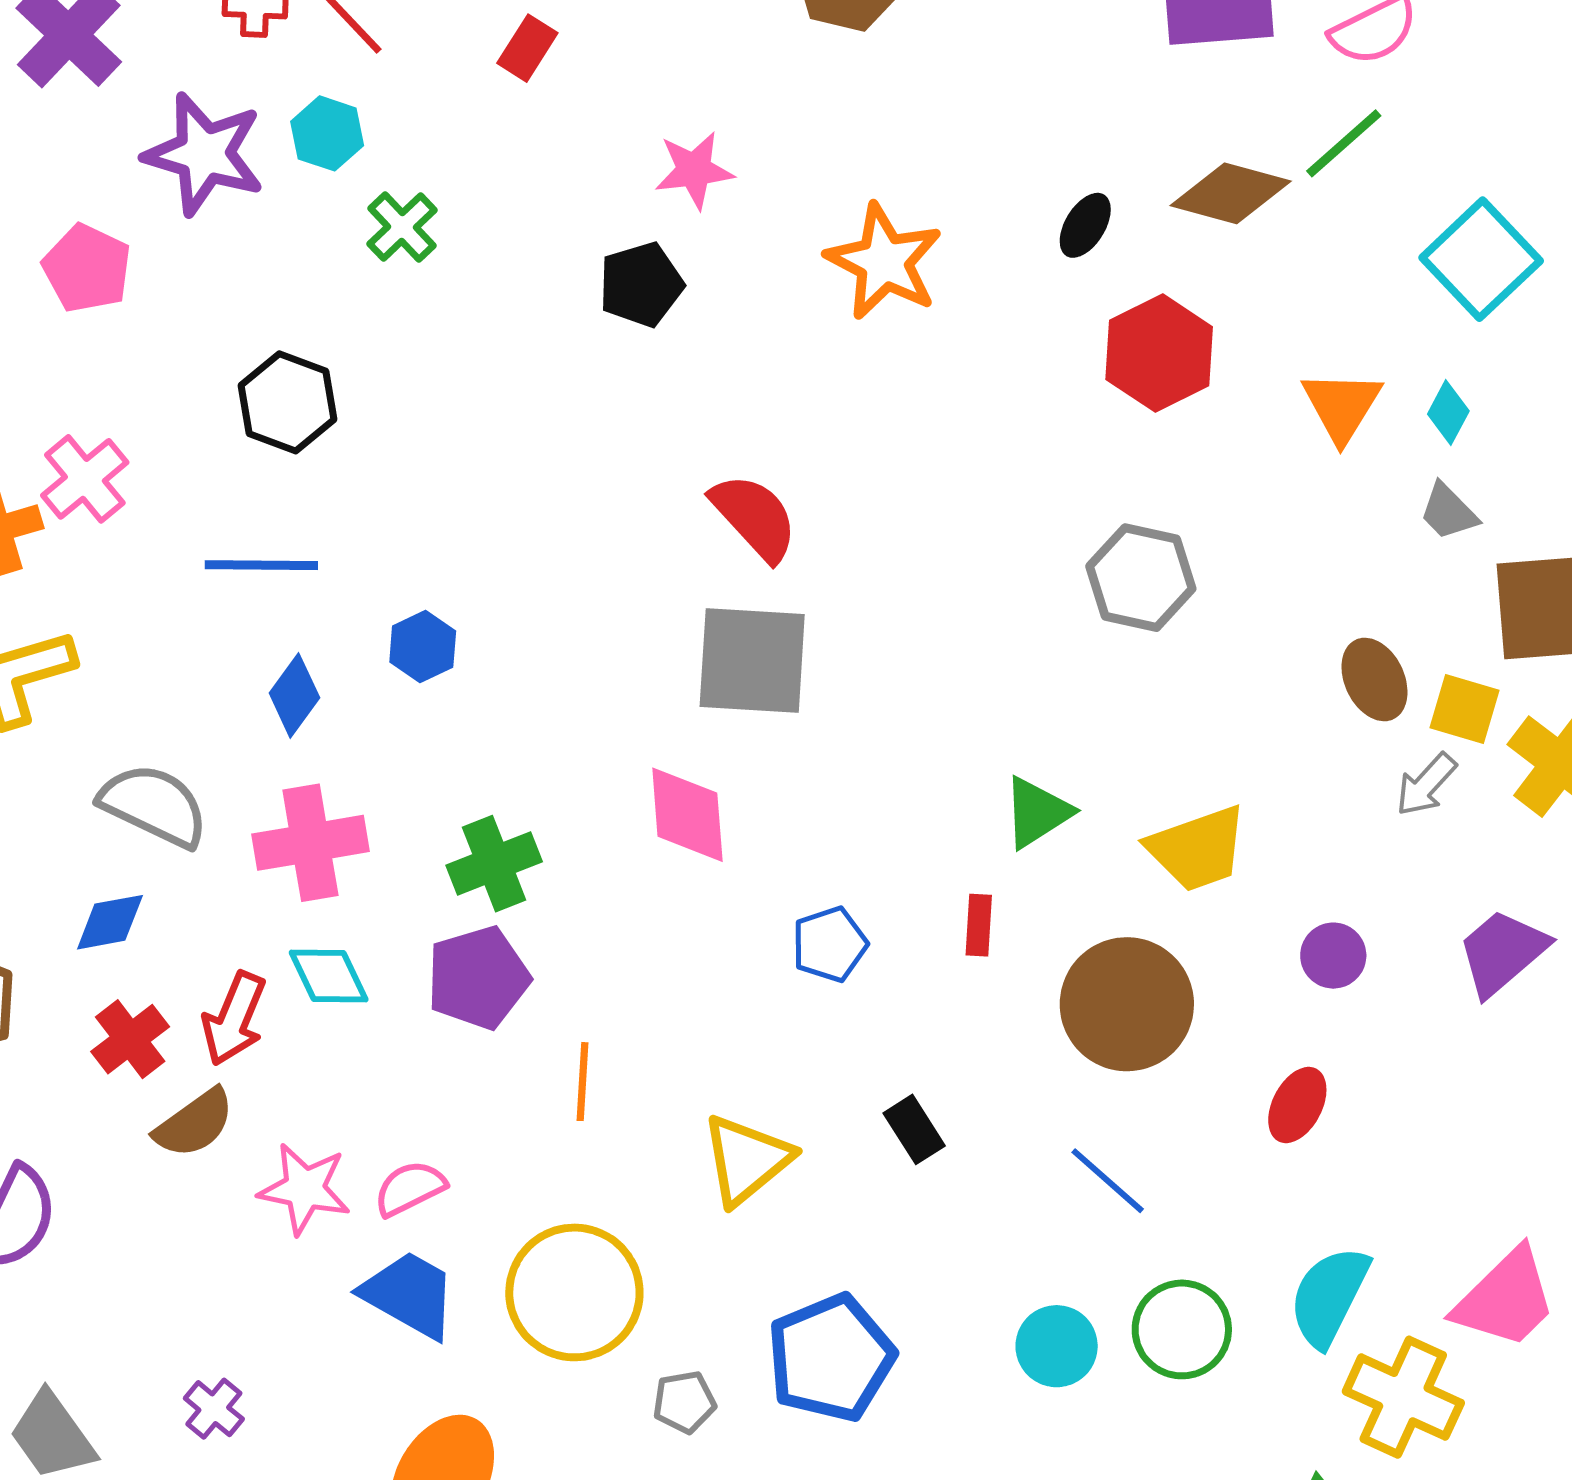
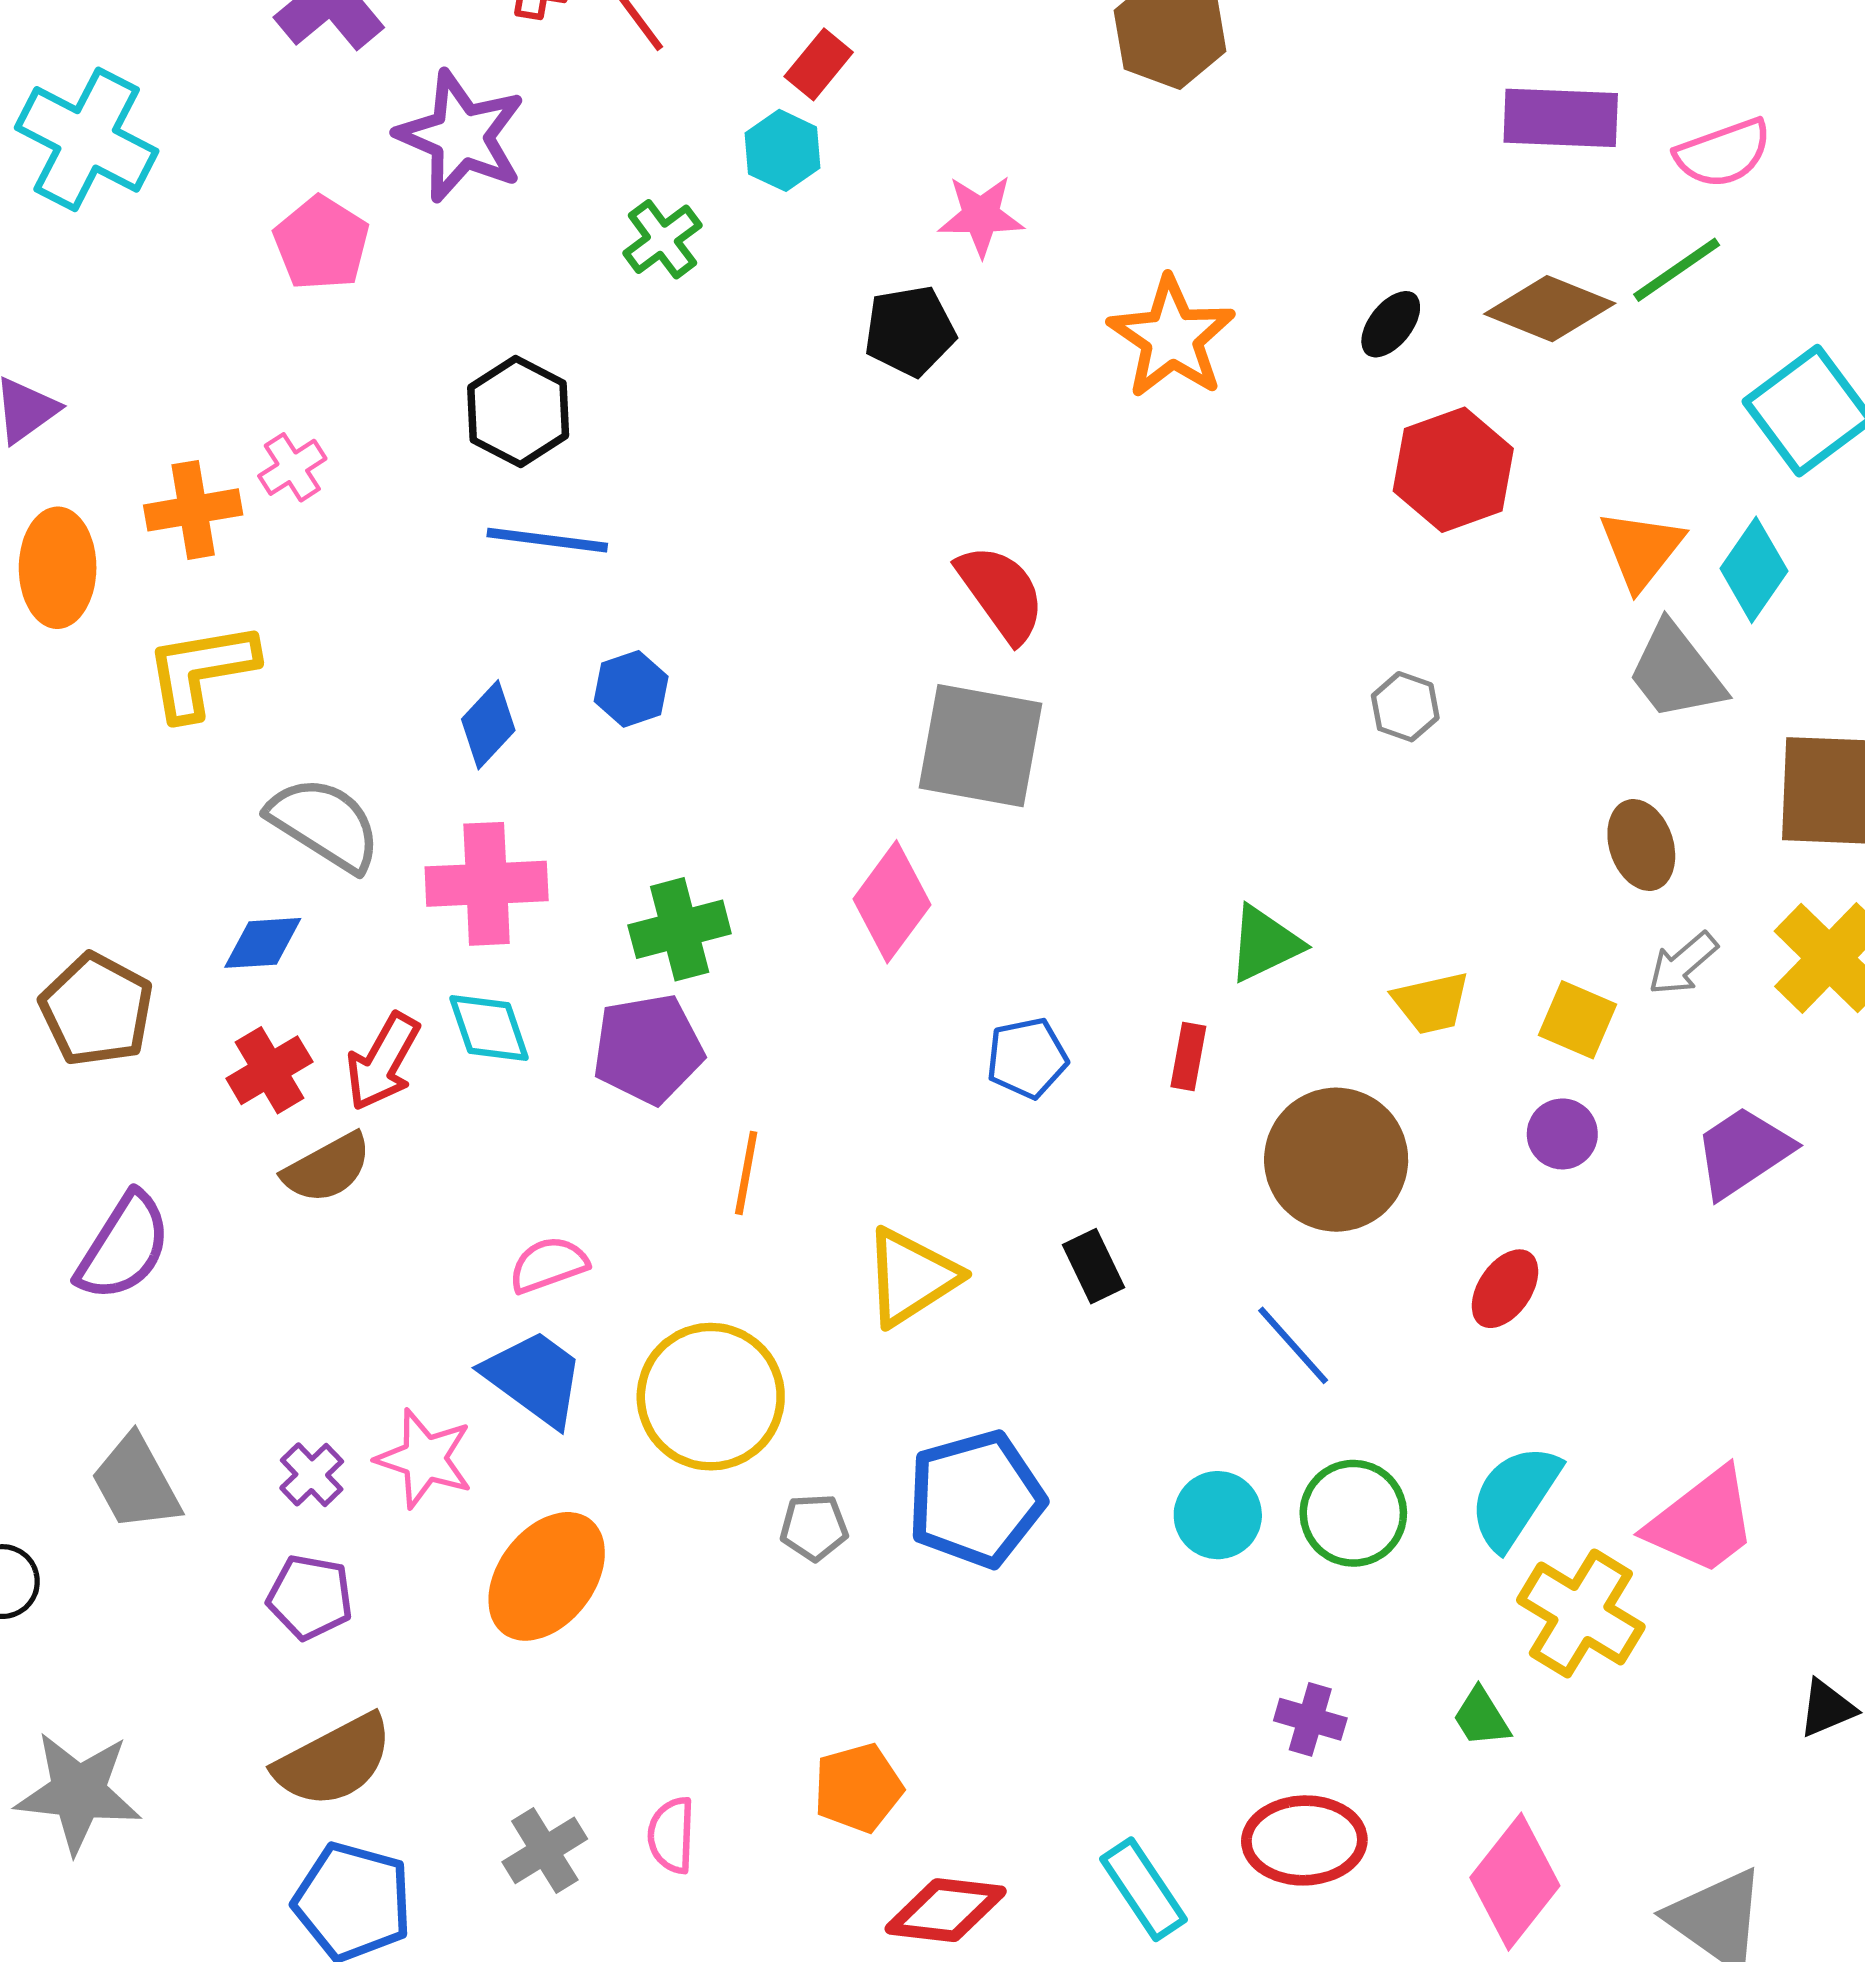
cyan hexagon: (327, 133) -> (783, 150), moved
cyan diamond: (1448, 412) -> (1754, 570), size x1.5
pink cross: (85, 479) -> (292, 467), size x0.7
gray trapezoid: (1448, 512) -> (1676, 672), moved, size x1.6
blue line: (261, 565) -> (547, 540), moved
gray hexagon: (1141, 578) -> (1405, 707), size x0.6
yellow square: (1464, 709) -> (1577, 1020), moved
pink diamond: (687, 815) -> (892, 902), turned 34
yellow trapezoid: (1197, 849) -> (1431, 1003), size x0.7
pink star: (305, 1189) -> (424, 1459), moved

